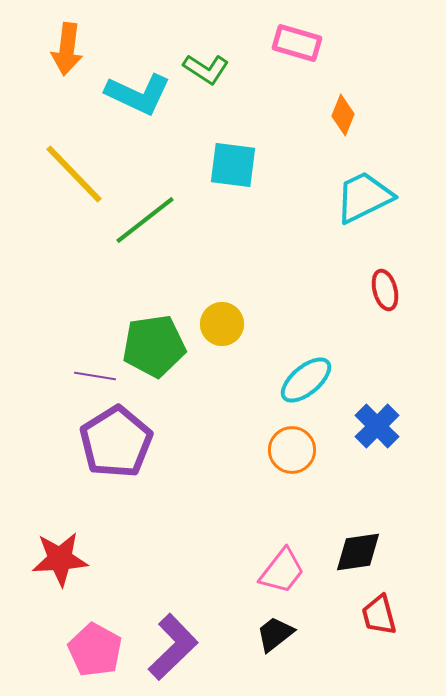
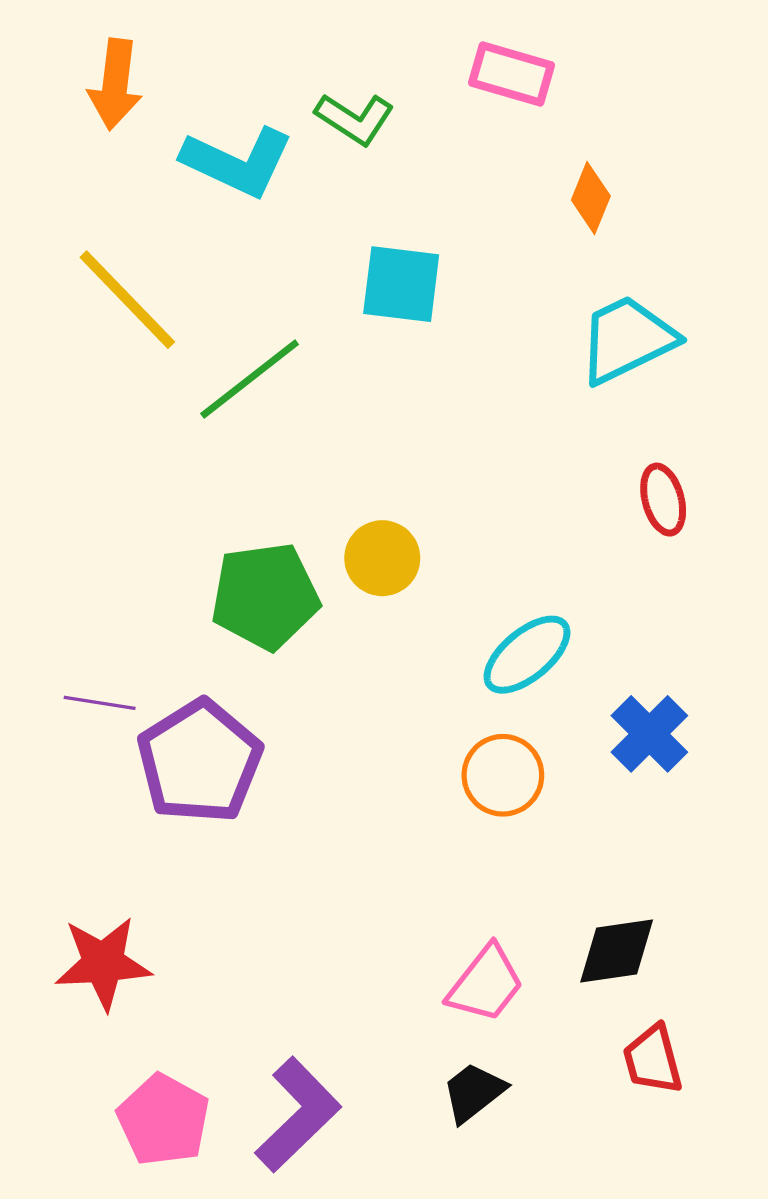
purple line: (95, 376) -> (100, 703), moved

